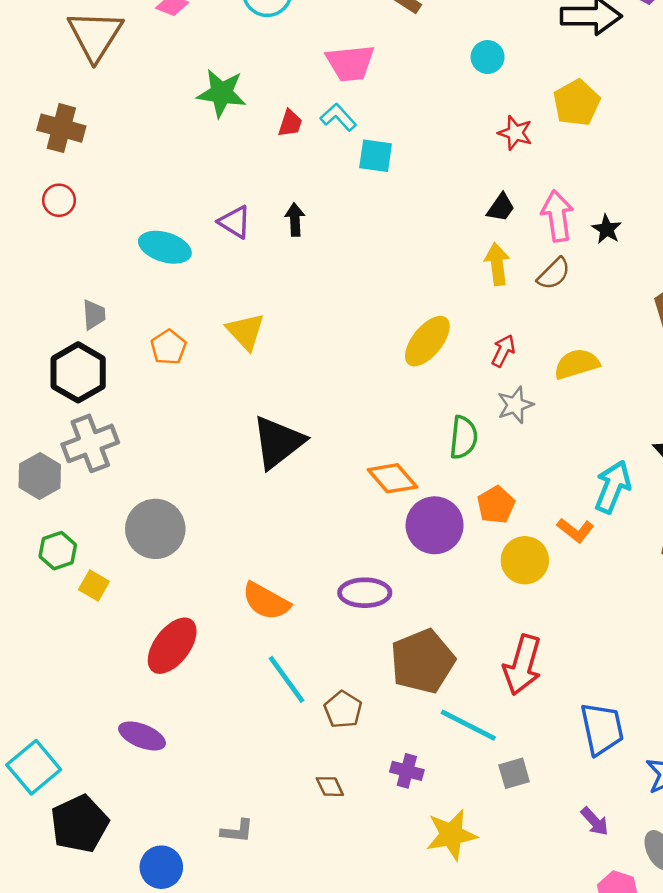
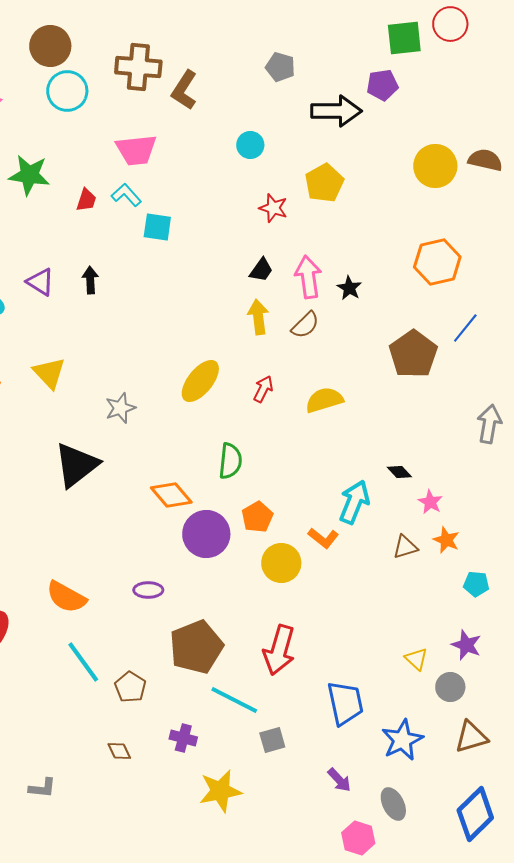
gray star: (515, 405) -> (120, 408), moved
purple ellipse: (365, 593) -> (148, 590), size x0.7

